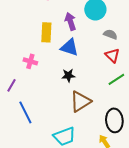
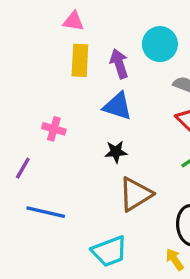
yellow rectangle: (46, 32) -> (80, 60), moved
blue line: (25, 112) -> (46, 212), turned -50

